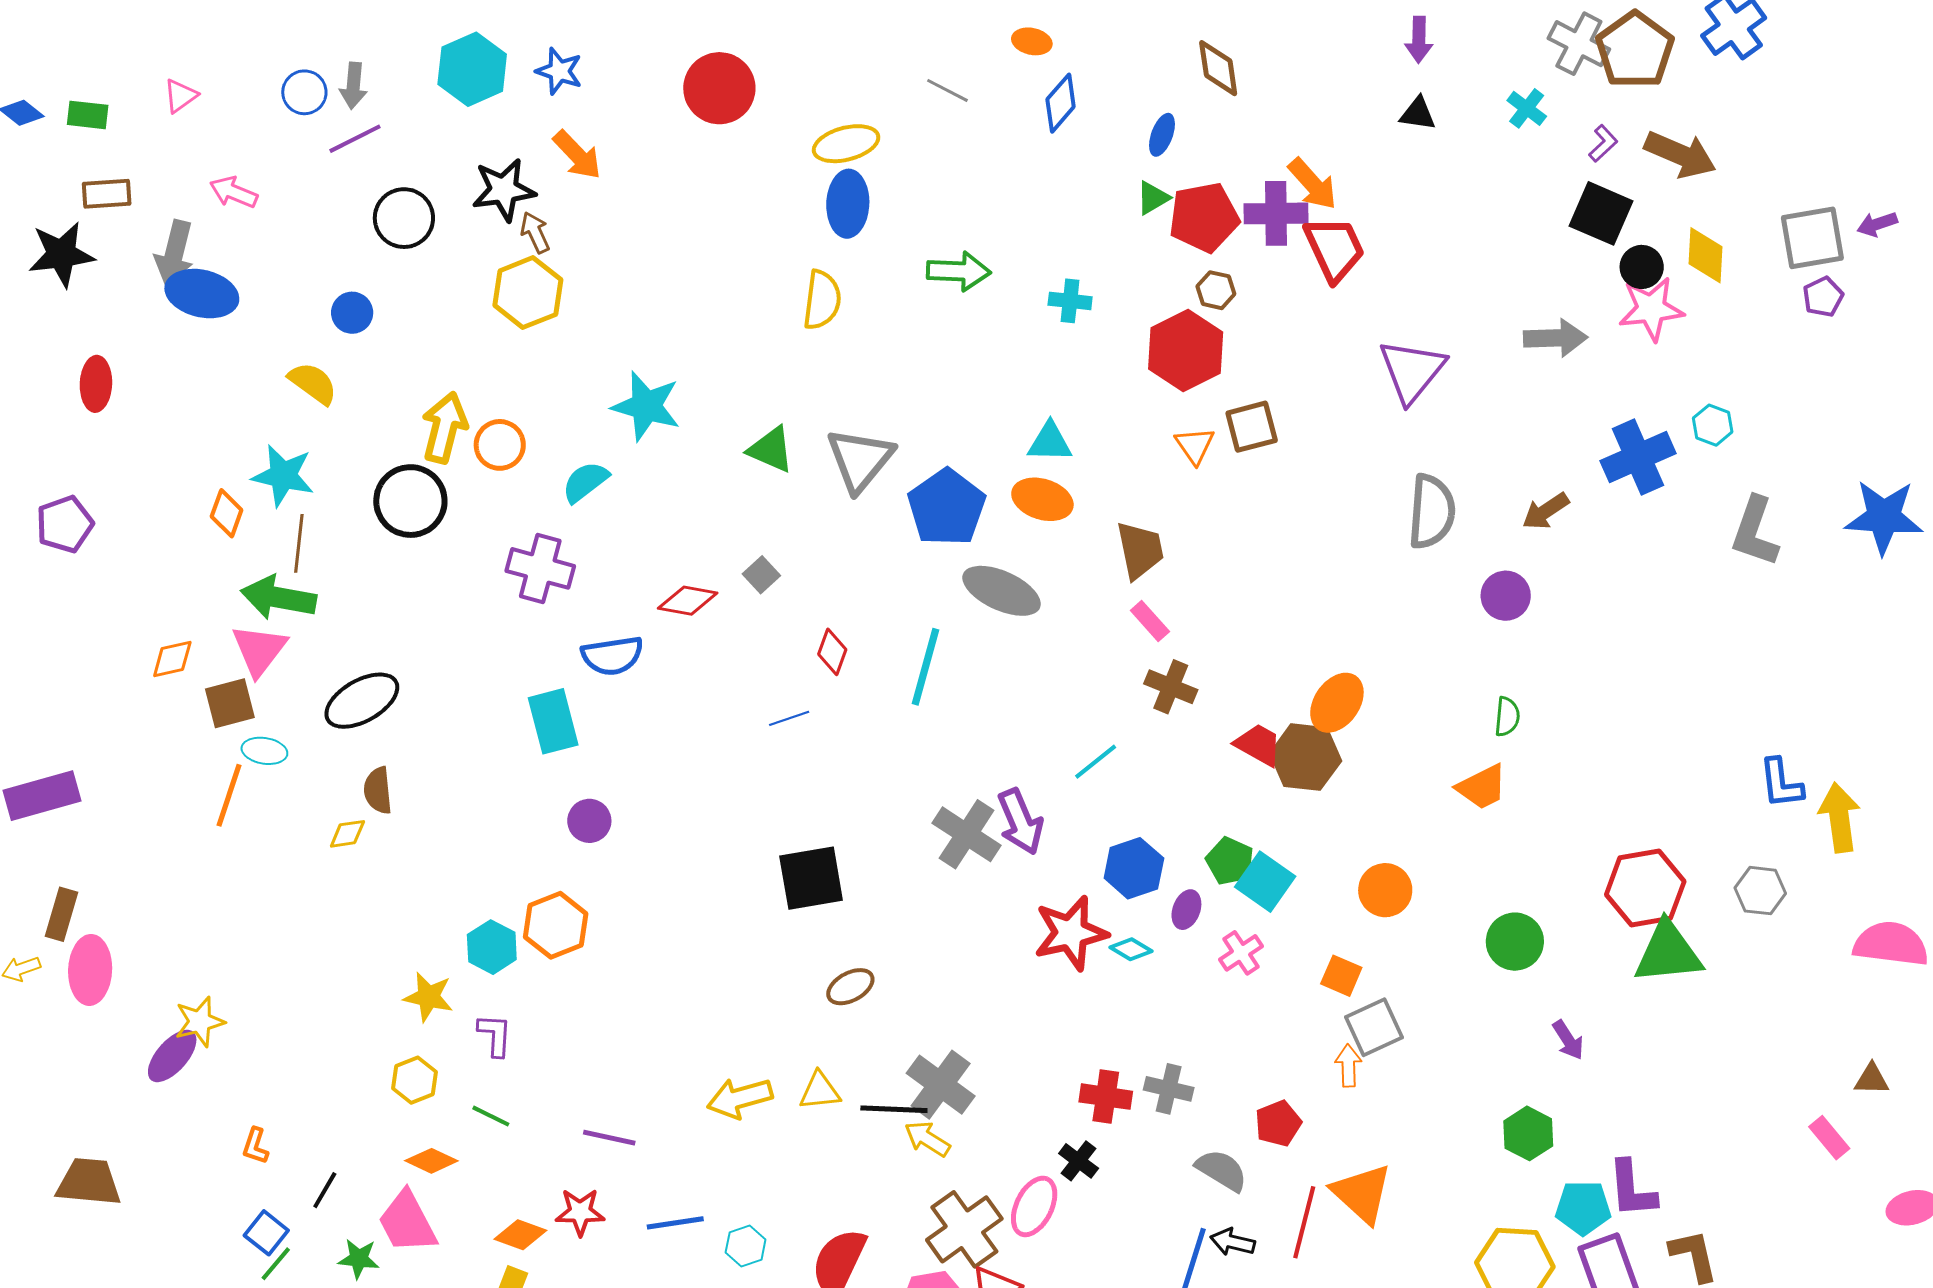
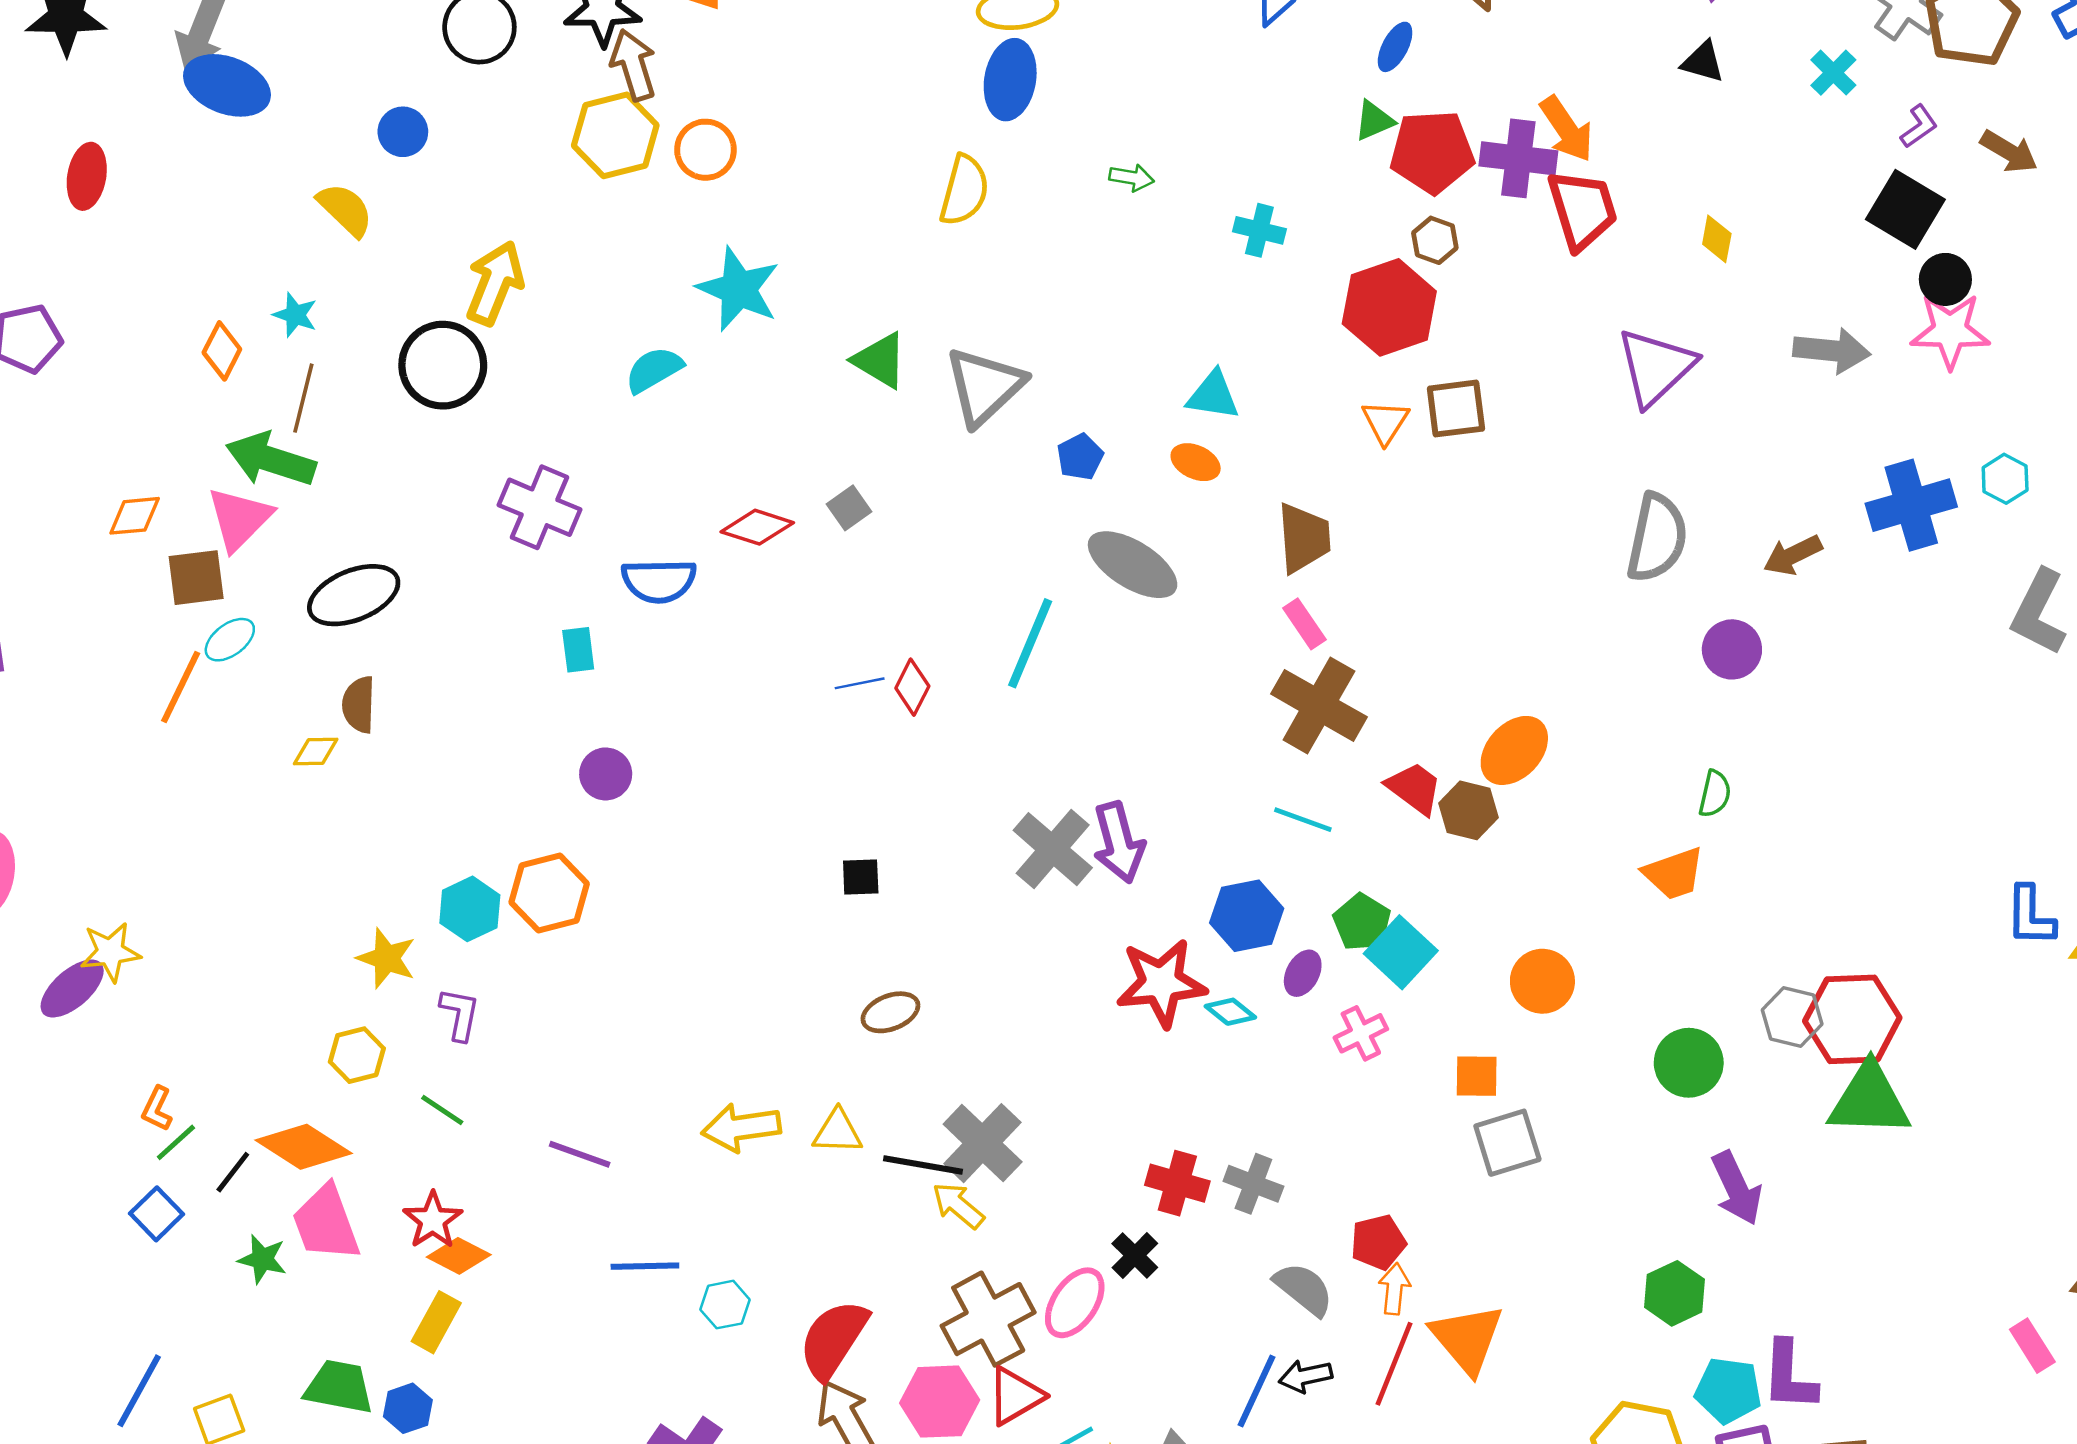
brown arrow: (1680, 154) -> (2009, 152), size x0.7
brown arrow: (535, 232) -> (633, 65), size x1.4
yellow diamond: (1706, 255) -> (1717, 239), moved, size x0.7
green arrow: (959, 271) -> (1132, 178), size x0.6
orange circle: (500, 445) -> (705, 150), moved
cyan star: (283, 476) -> (295, 315), size x0.6
orange ellipse: (1042, 499) -> (1196, 462), size x0.7
blue pentagon: (947, 507) -> (1080, 457), size x0.5
purple cross: (540, 568) -> (540, 507), moved
red diamond: (832, 652) -> (912, 687), moved
brown cross: (1171, 687) -> (1319, 705), size x1.5
cyan rectangle: (553, 721) -> (578, 650), size x0.6
cyan ellipse: (264, 751) -> (230, 640), turned -54
brown hexagon: (1306, 757) -> (1468, 810), size x0.7
cyan line: (1096, 762) -> (1303, 820), moved, turned 51
black square: (811, 878) -> (861, 877), size x0.5
gray hexagon: (1760, 891) -> (1792, 1017), moved
orange square: (1341, 976) -> (1477, 1076), turned -30
purple arrow: (1568, 1040) -> (1737, 1188), size x1.5
orange arrow: (1348, 1066) -> (1394, 1289), moved
orange diamond: (431, 1161) -> (304, 1147), moved, size x1.5
red star: (580, 1212) -> (433, 1220), moved, turned 30
black arrow: (1233, 1242) -> (1305, 1376), turned -33
green line: (276, 1264) -> (176, 1142), moved

